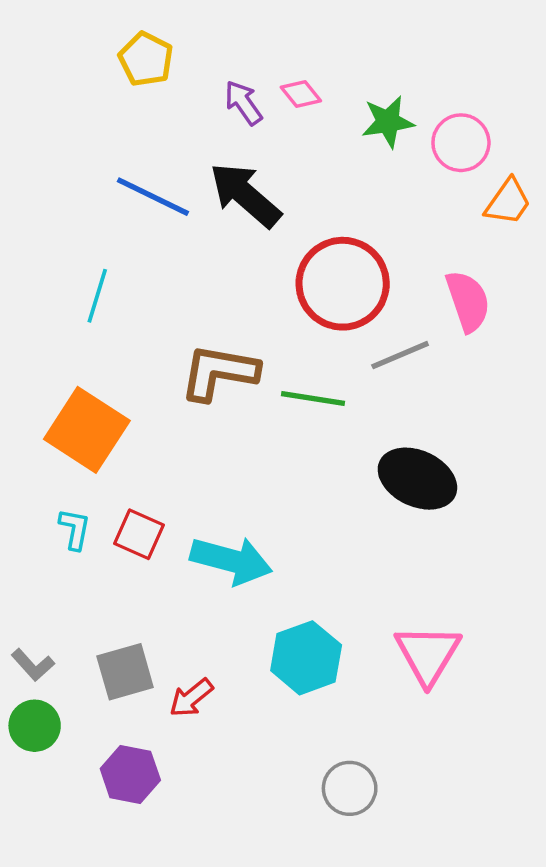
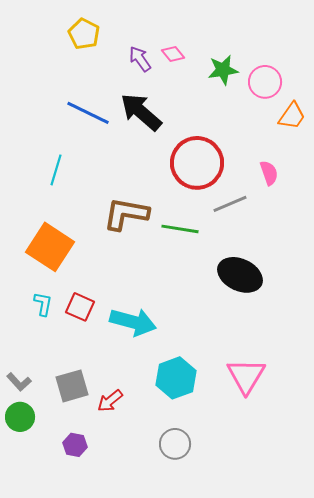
pink semicircle: (468, 301) -> (269, 173), size x0.7
purple hexagon: (130, 774) -> (75, 445), size x0.7
gray circle: (350, 788) -> (175, 444), moved

